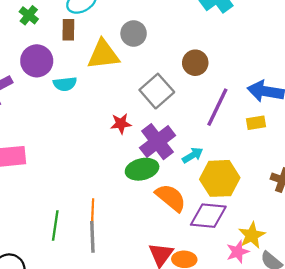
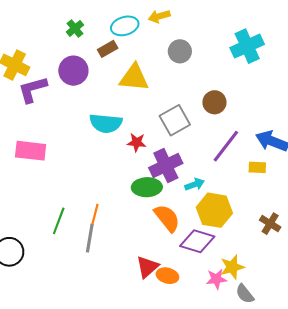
brown rectangle: (68, 30) -> (108, 49), turned 48
gray circle: (134, 33) -> (180, 51), moved
cyan semicircle: (65, 84) -> (106, 123), moved, size x1.5

